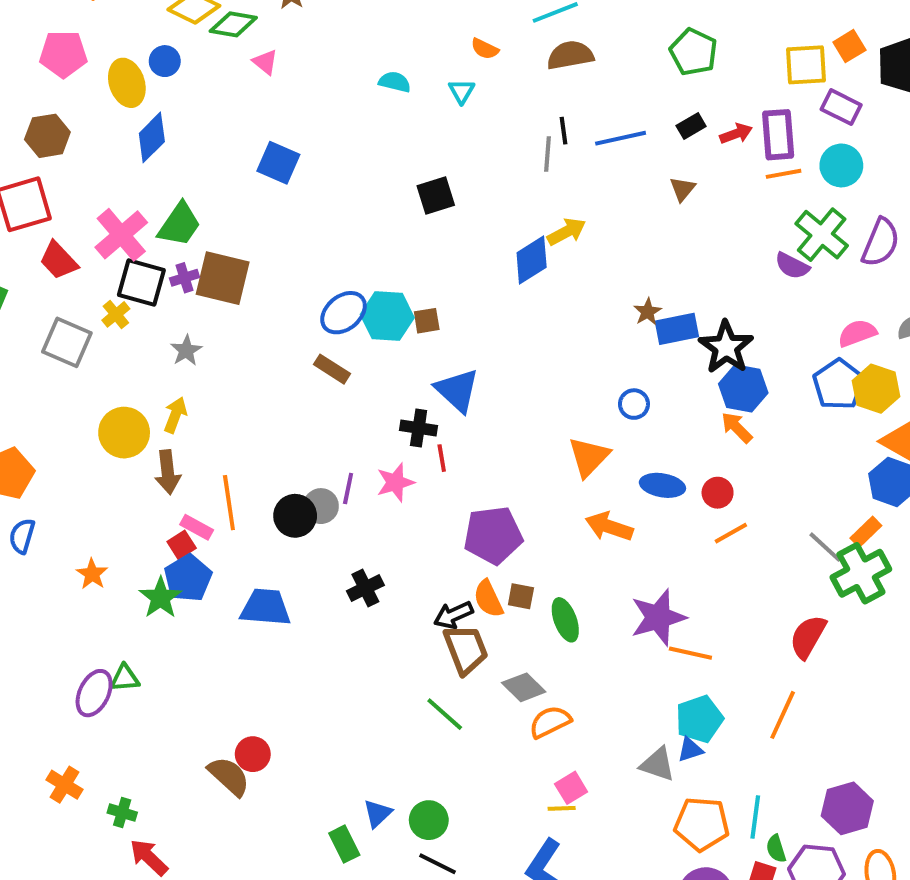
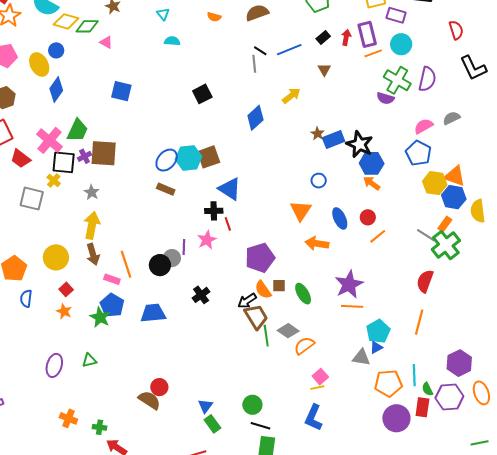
cyan triangle: (462, 91) -> (163, 14), moved
black line: (564, 131) -> (260, 51), turned -40
red arrow: (736, 134) -> (346, 37), turned -49
yellow arrow: (567, 232) -> (291, 96), moved
brown square: (427, 321) -> (209, 157), size x1.6
yellow hexagon: (876, 389) -> (435, 183), moved
yellow arrow: (175, 415) -> (92, 225), size x1.5
yellow circle: (124, 433) -> (56, 257), moved
blue ellipse: (662, 485) -> (340, 218), turned 65
red square: (182, 545) -> (66, 289), moved
orange line: (690, 653) -> (352, 306), moved
purple ellipse: (94, 693) -> (54, 365), moved
green line: (445, 714) -> (266, 336), moved, turned 50
blue triangle: (378, 813) -> (205, 406), moved

